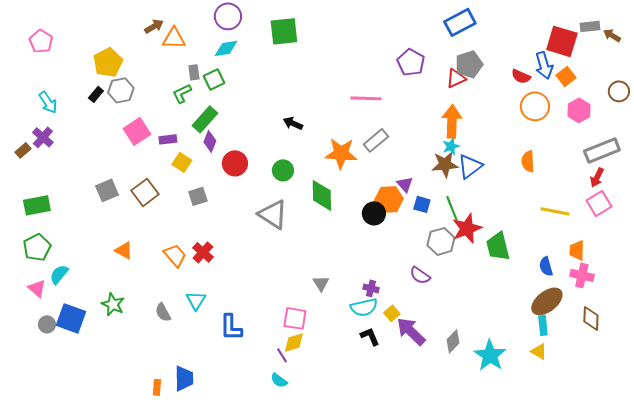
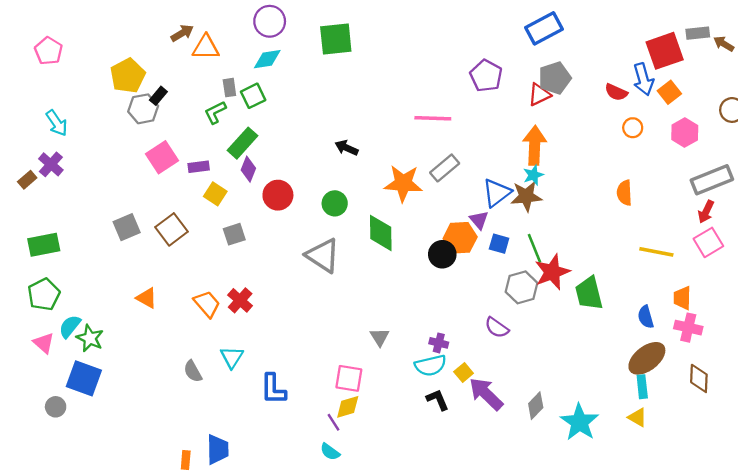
red square: (562, 41) -> (665, 51), turned -36
black rectangle: (96, 94) -> (158, 96), moved
orange circle: (535, 106) -> (633, 128), size x0.6
blue triangle: (470, 166) -> (497, 193), moved
green star: (113, 304) -> (90, 338), moved
gray circle: (47, 324) -> (56, 407), moved

